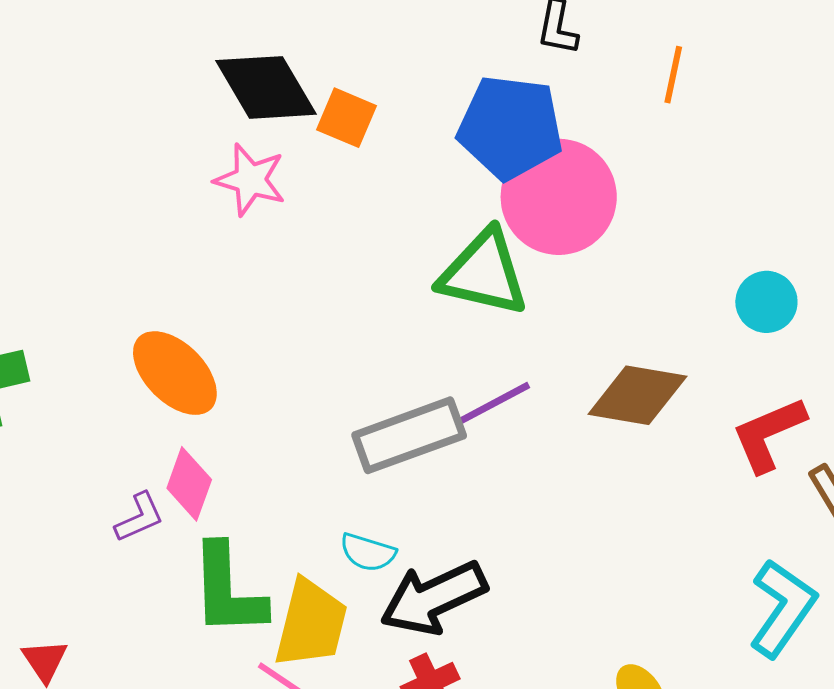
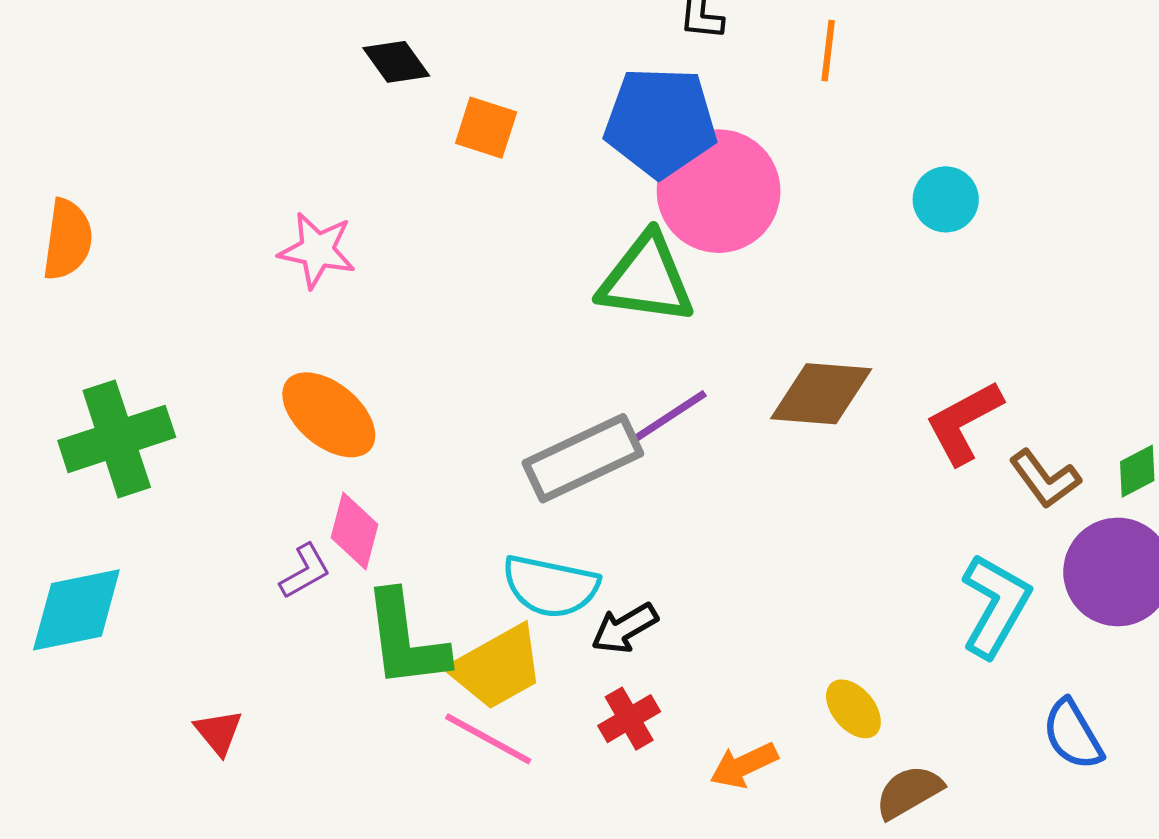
black diamond: (266, 87) -> (396, 62), moved, size x0.6
pink star: (250, 180) -> (317, 250), moved
cyan circle: (766, 302) -> (946, 199), moved
cyan semicircle: (368, 552) -> (551, 586), size x1.6
black arrow: (434, 598) -> (625, 628), size x0.6
yellow trapezoid: (311, 623) -> (497, 667), turned 52

